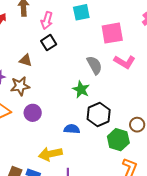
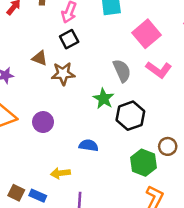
pink square: (112, 33) -> (147, 34), turned -35
brown star: (20, 86) -> (63, 74), moved
black hexagon: (99, 114) -> (130, 116), moved
yellow arrow: (50, 154) -> (60, 173), size x0.7

